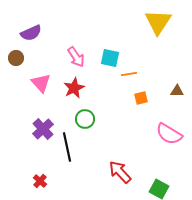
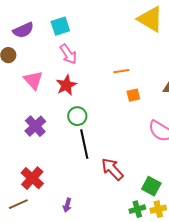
yellow triangle: (158, 22) -> (150, 19), turned -32
cyan square: (110, 58) -> (60, 26), moved, turned -30
black line: (67, 147) -> (84, 144), moved
red cross: (40, 181) -> (32, 178), size x1.6

